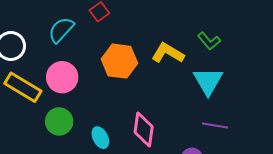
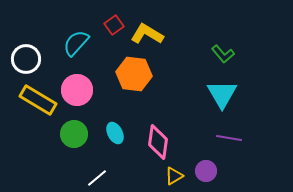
yellow L-shape: (168, 53) -> (147, 34), moved
cyan ellipse: (100, 138) -> (115, 133), moved

